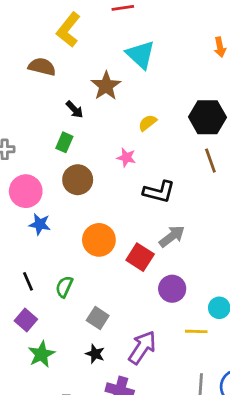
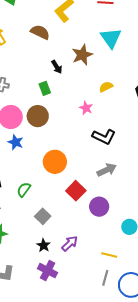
green rectangle: (64, 142) -> (45, 88), turned -56
brown circle: (78, 180) -> (38, 116), moved
red square: (140, 257) -> (76, 191), moved
yellow line: (196, 331) -> (109, 255), moved
purple arrow: (142, 347) -> (70, 243), size x0.7
black star: (95, 354) -> (44, 245), moved

